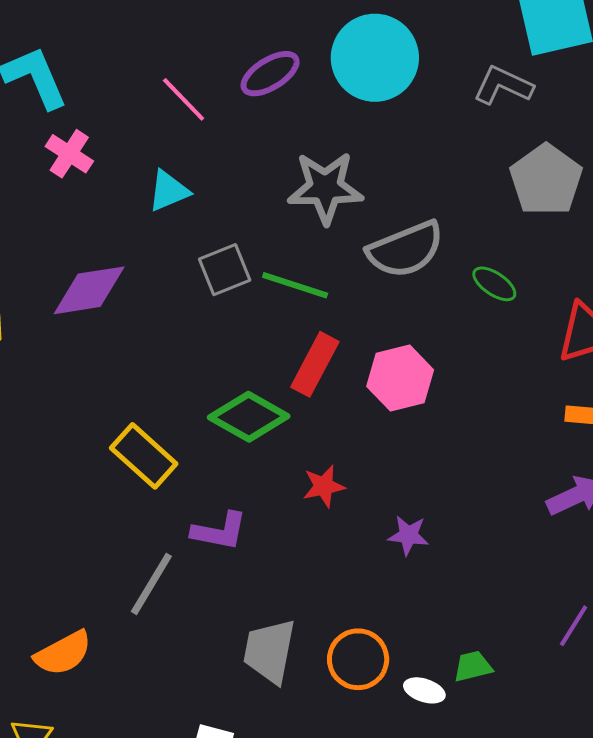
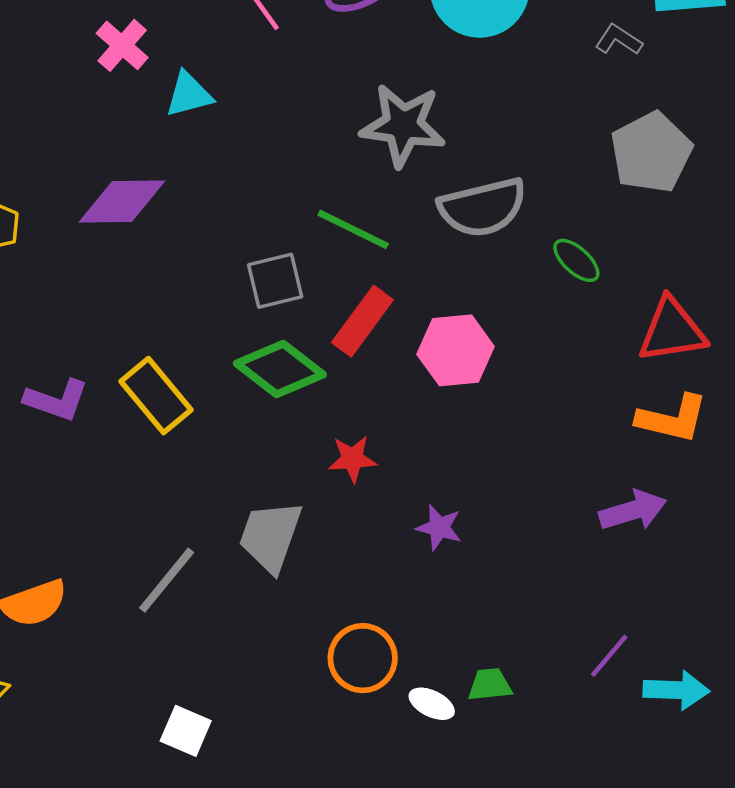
gray L-shape: (503, 85) -> (619, 40), size x0.7
cyan triangle: (169, 191) -> (189, 94), moved
gray square: (225, 270) -> (275, 281), moved
purple L-shape: (219, 531) -> (56, 400), moved
gray line: (151, 584) -> (167, 580), moved
gray trapezoid: (269, 651) -> (270, 536), moved

